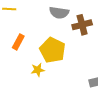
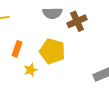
yellow star: (38, 70) -> (31, 70), moved

